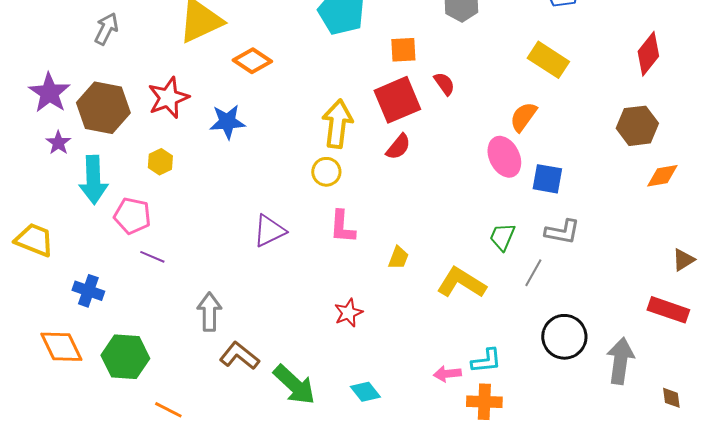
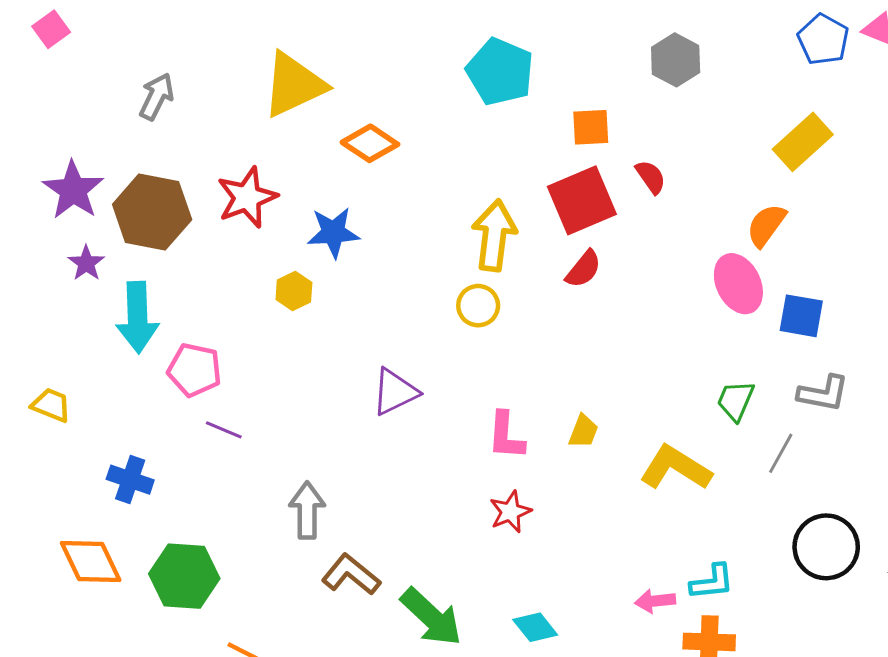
yellow rectangle: (548, 60) -> (803, 142), turned -75
yellow hexagon: (160, 162) -> (294, 291), moved
pink L-shape: (342, 227) -> (506, 436), moved
yellow trapezoid: (34, 240) -> (51, 405), size x0.7

